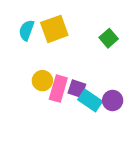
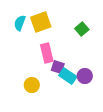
yellow circle: (42, 81) -> (32, 85), moved
pink rectangle: (58, 89) -> (47, 53), moved, turned -30

